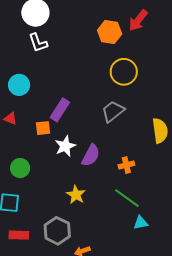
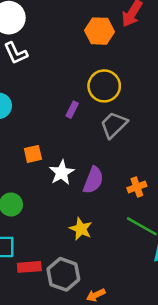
yellow circle: (124, 72) -> (104, 86), moved
purple rectangle: (60, 110) -> (72, 110), moved, size x0.6
red rectangle: (19, 235) -> (29, 267), moved

